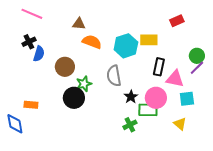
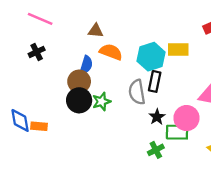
blue semicircle: (39, 54) -> (86, 65), moved
black rectangle: (159, 67) -> (155, 81), moved
black circle: (74, 98) -> (79, 100), moved
blue diamond: (15, 124) -> (20, 120), moved

